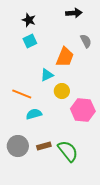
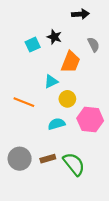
black star: (29, 20) -> (54, 37), moved
cyan semicircle: (34, 114) -> (57, 124), moved

